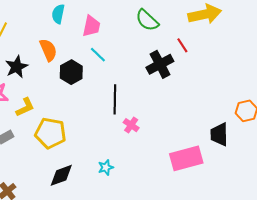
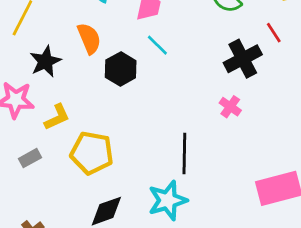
black line: (115, 99) -> (184, 153), moved
pink cross: (131, 125) -> (230, 107), moved
cyan star: (106, 167) -> (168, 200), size x1.8

